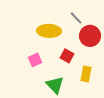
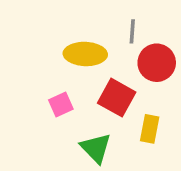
gray line: (76, 18) -> (132, 31), turned 48
red square: (67, 56) -> (117, 98), size x1.5

